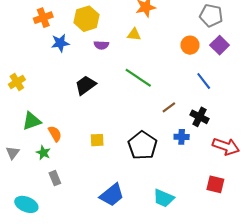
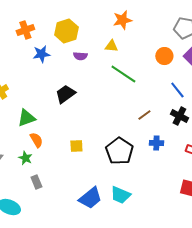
green line: (138, 78) -> (123, 74), moved
black cross: (199, 117) -> (179, 116), moved
green triangle: (32, 121) -> (26, 118), moved
cyan trapezoid: (164, 198) -> (120, 195), moved

